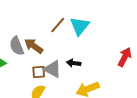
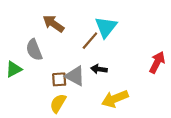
brown line: (58, 25) -> (90, 41), moved
brown arrow: (34, 46) -> (53, 24), moved

